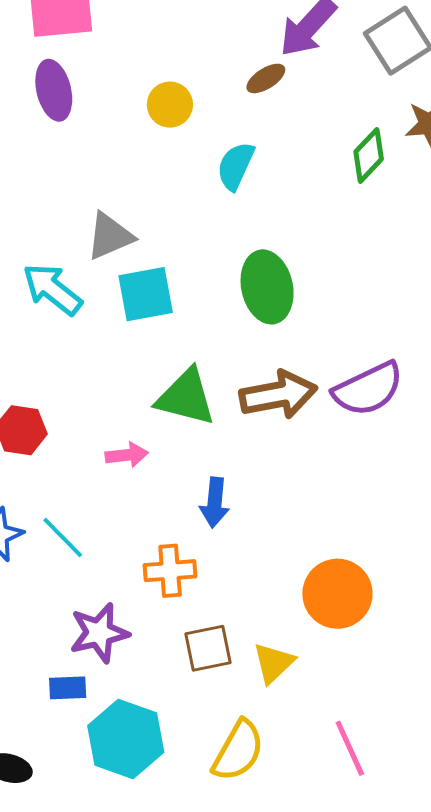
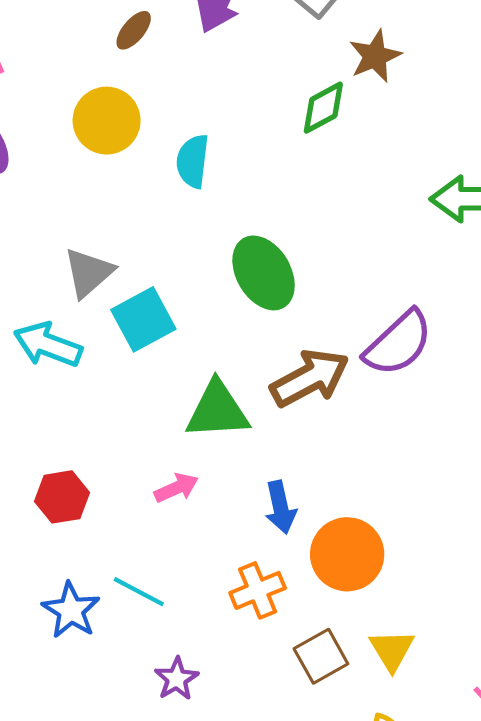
brown ellipse: (266, 78) -> (134, 30), moved
yellow circle: (170, 105) -> (107, 121), size x1.4
green diamond: (369, 155) -> (323, 108), turned 36
orange circle: (337, 594) -> (347, 554), moved
purple star: (99, 633) -> (177, 679), moved, size x0.7

